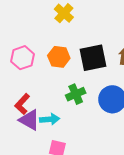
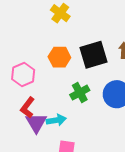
pink hexagon: (23, 58) -> (23, 74), moved
purple triangle: (29, 120) -> (36, 123), turned 35

